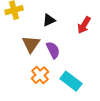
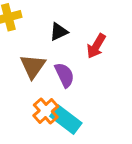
red arrow: (84, 25) -> (96, 46), moved
cyan rectangle: (71, 81) -> (66, 120), moved

